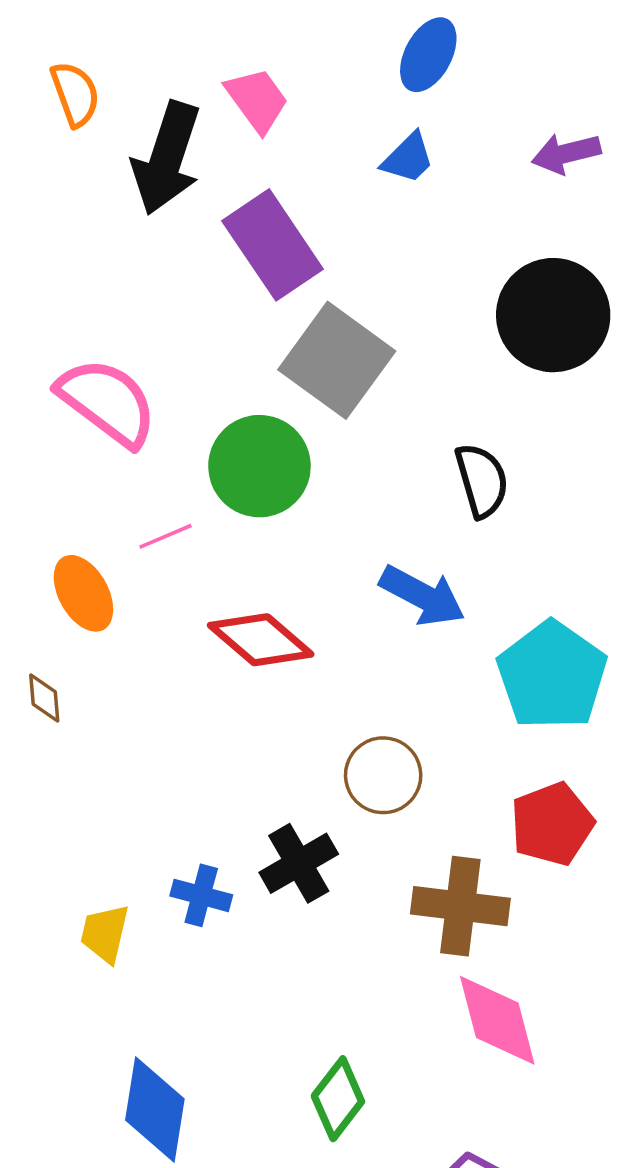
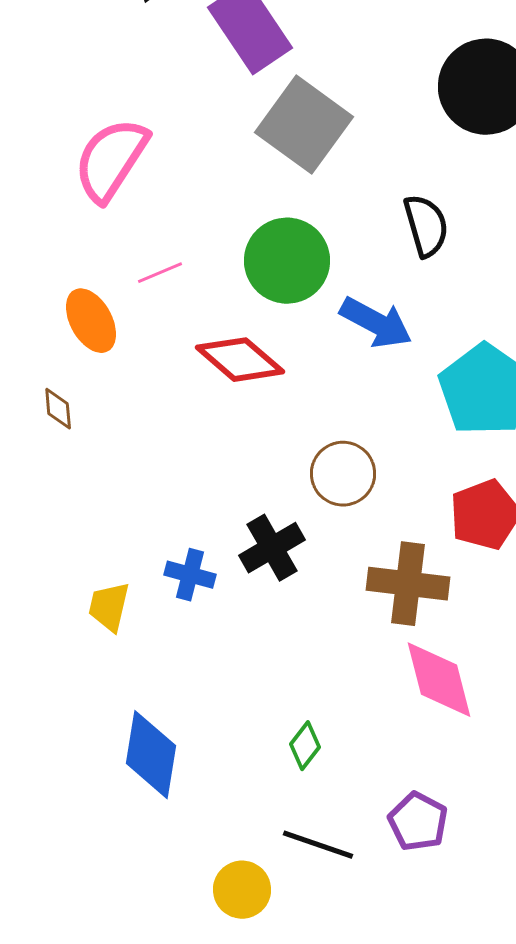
pink semicircle: (107, 402) -> (111, 160), turned -94
green circle: (259, 466) -> (287, 261), moved
green diamond: (338, 1099) -> (305, 746), size x0.7

